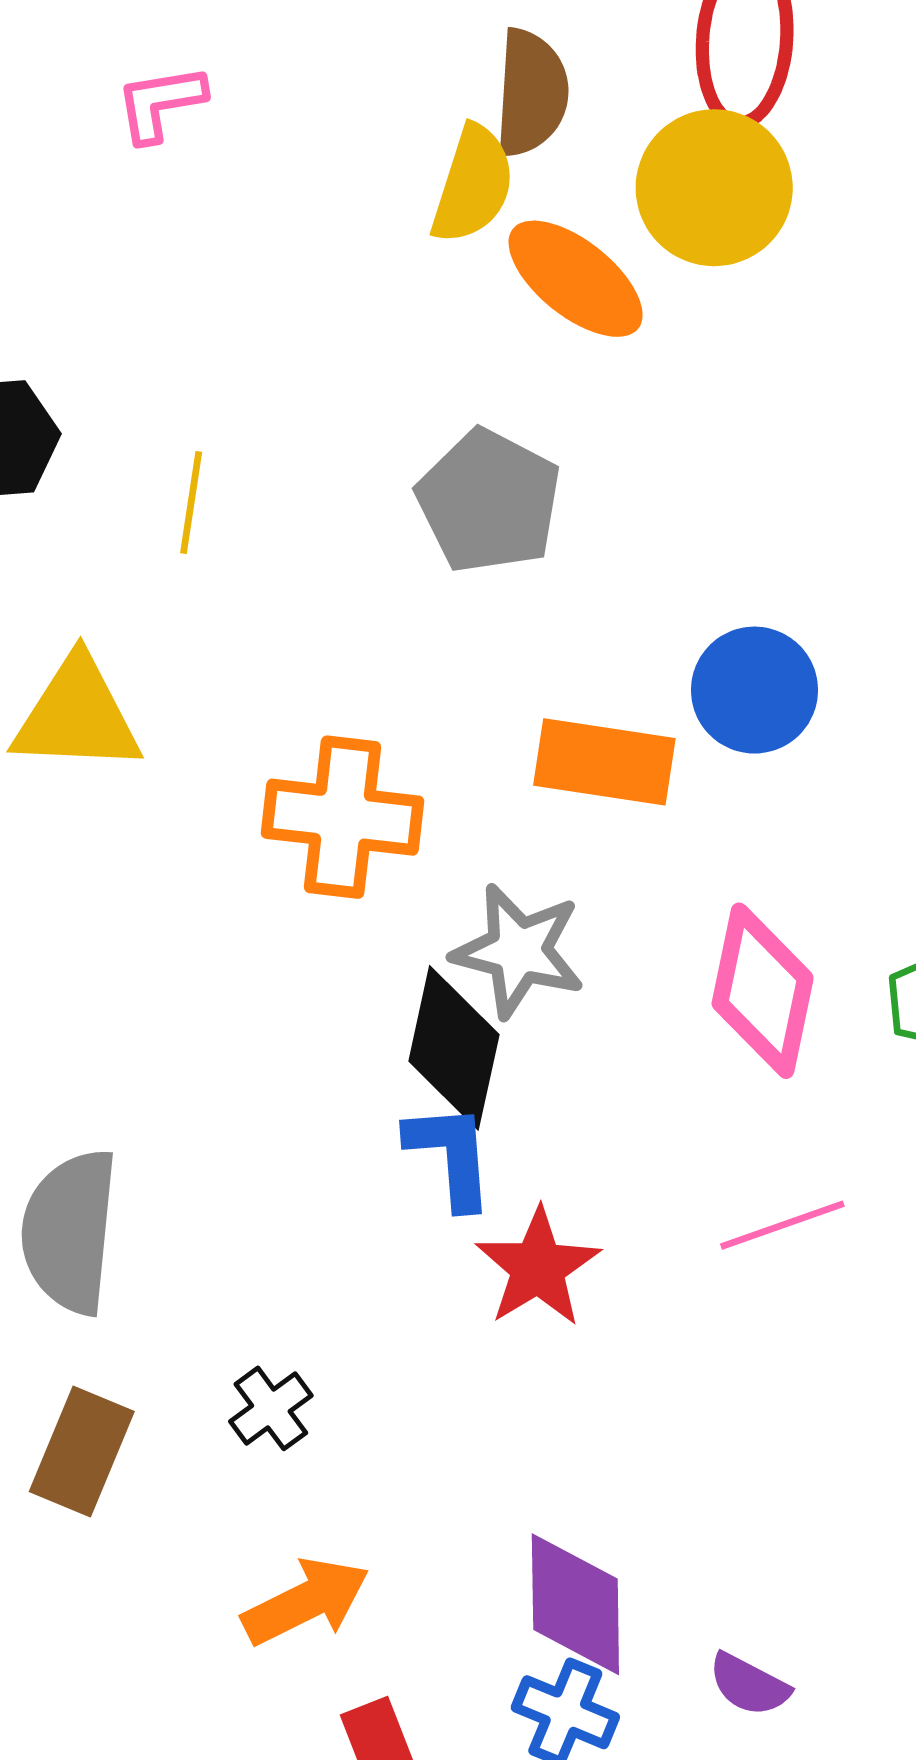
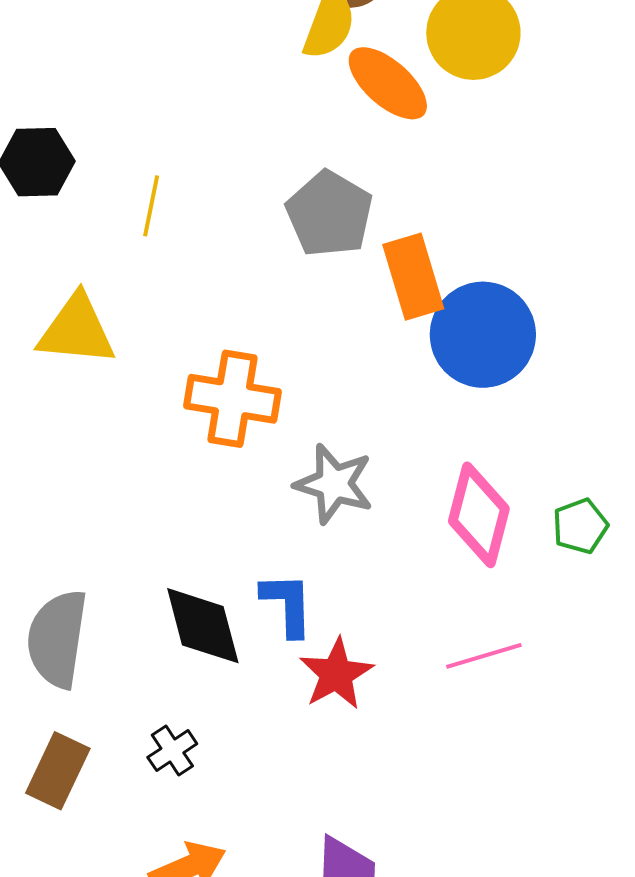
blue circle: (754, 690) -> (483, 335), size x1.4
orange rectangle: (604, 762) -> (413, 277), moved, turned 62
black diamond: (454, 1048) -> (203, 626), moved, turned -30

